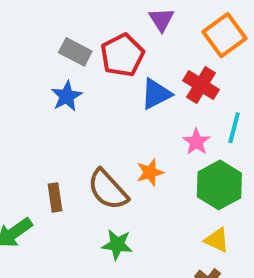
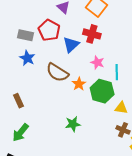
cyan line: (234, 128) -> (117, 72), moved
green hexagon: (219, 185) -> (102, 91), moved
brown semicircle: (108, 190) -> (57, 73), moved
brown rectangle: (55, 197) -> (19, 101), moved

